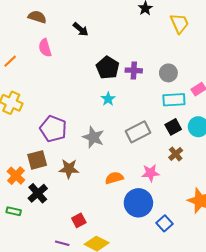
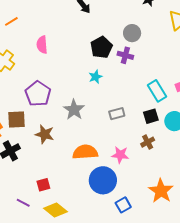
pink semicircle: (45, 48) -> (42, 45), moved
gray circle: (168, 73) -> (132, 33), moved
cyan rectangle: (174, 100) -> (157, 91), turned 50
gray rectangle: (138, 132) -> (117, 114), size x0.7
orange semicircle: (114, 178) -> (85, 152), size x1.4

